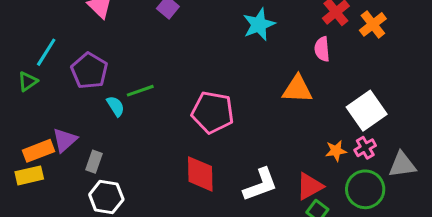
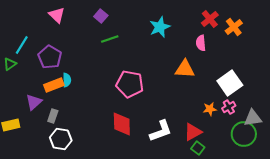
green line: (140, 91) -> (110, 39), moved
cyan semicircle: (116, 106) -> (67, 80), turned 32
orange rectangle: (39, 151) -> (54, 85), moved
green circle: (365, 189) -> (244, 134), moved

